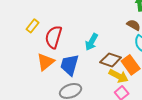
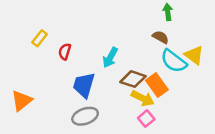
red semicircle: (54, 37) -> (65, 52), size x0.6
orange triangle: (46, 62) -> (22, 101), moved

